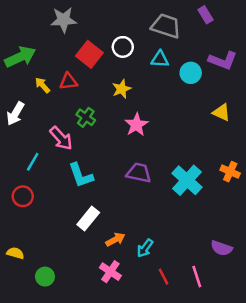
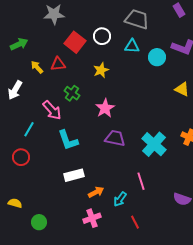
purple rectangle: (205, 15) -> (179, 10), moved
green arrow: (20, 57) -> (19, 44), size x0.7
pink star: (136, 125) -> (105, 108), moved
white rectangle: (88, 219) -> (74, 175), turned 36
pink cross: (110, 272) -> (92, 218), turned 36
pink line: (197, 277) -> (141, 181), moved

